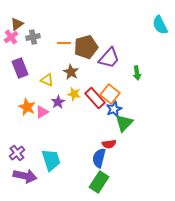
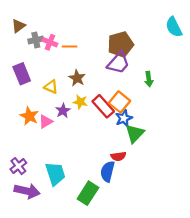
pink cross: (11, 37) -> (50, 42), moved, turned -32
brown pentagon: (86, 47) -> (121, 44), moved
green rectangle: (99, 182) -> (88, 193), moved

